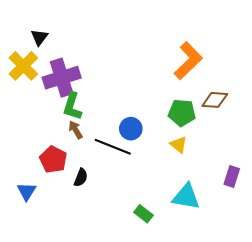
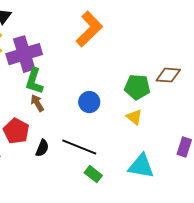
orange L-shape: (188, 61) -> (89, 29), moved
black line: (113, 147) -> (79, 147), moved
green rectangle: (144, 214) -> (93, 174), moved

